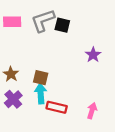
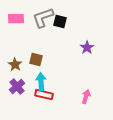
brown square: (41, 78) -> (36, 60), moved
red rectangle: (57, 107) -> (44, 95), moved

